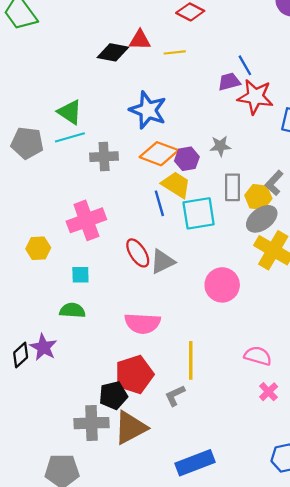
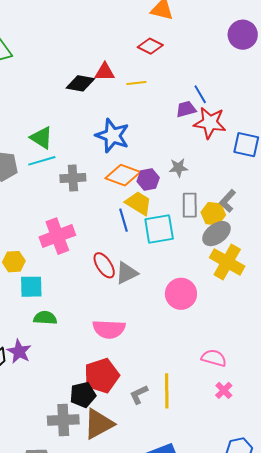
cyan square: (80, 275) -> (31, 287), moved, size x1.4
yellow line: (191, 360) -> (167, 391), moved

